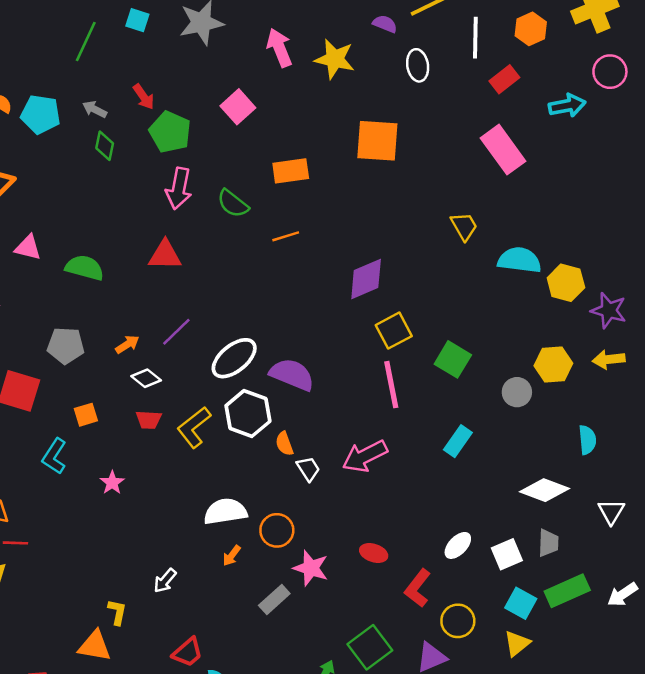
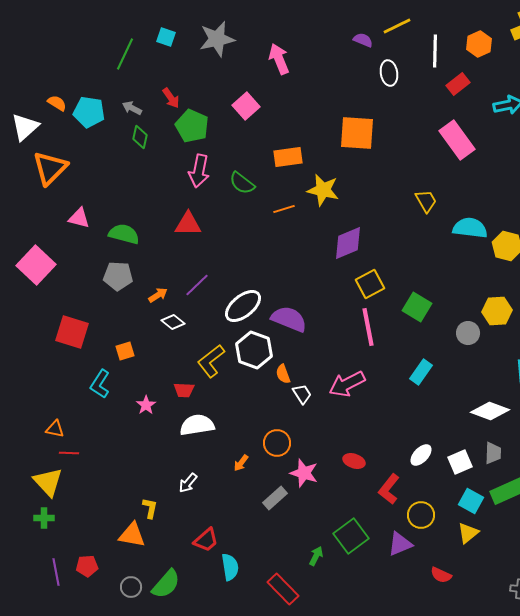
yellow star: (335, 59) -> (323, 190), moved
gray pentagon: (66, 346) -> (118, 276), moved
red trapezoid: (149, 420) -> (184, 390), moved
white semicircle: (225, 512) -> (197, 425), moved

